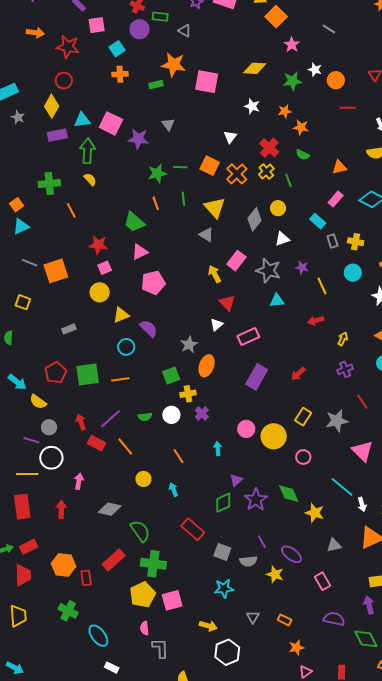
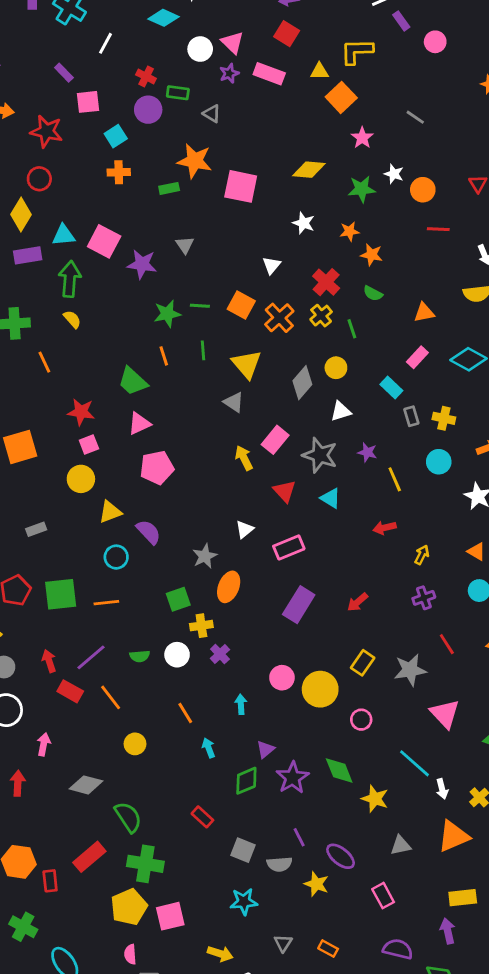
cyan triangle: (277, 301) -> (331, 498), turned 35
red triangle: (227, 303) -> (284, 491), moved
cyan arrow: (173, 490) -> (209, 748), moved
red rectangle: (193, 529) -> (202, 817), size x0.7

